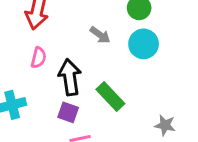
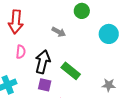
cyan circle: (144, 44) -> (109, 34), moved
black arrow: (70, 77) -> (43, 62), turned 30

